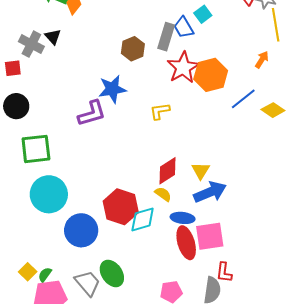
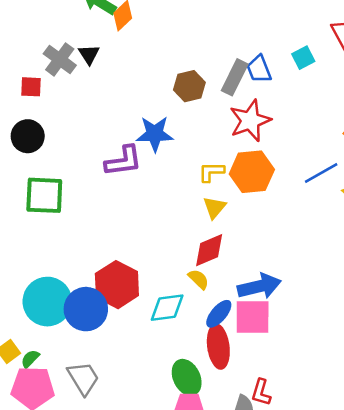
cyan square: (203, 14) -> (303, 58), moved
orange hexagon: (211, 75) -> (252, 172), moved
yellow triangle: (201, 171) -> (214, 207), moved
cyan circle: (49, 194) -> (47, 302), moved
red hexagon: (121, 207) -> (117, 285), moved
blue ellipse: (183, 218) -> (219, 314), turned -65
pink square: (210, 236) -> (253, 317), moved
green ellipse: (112, 273) -> (187, 377), moved

